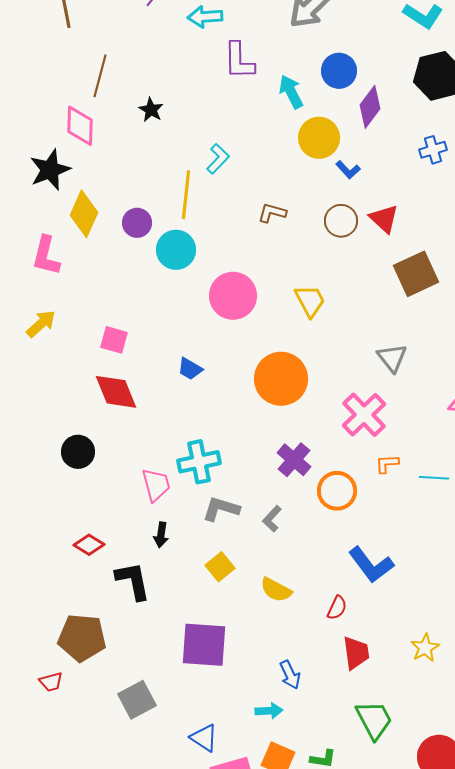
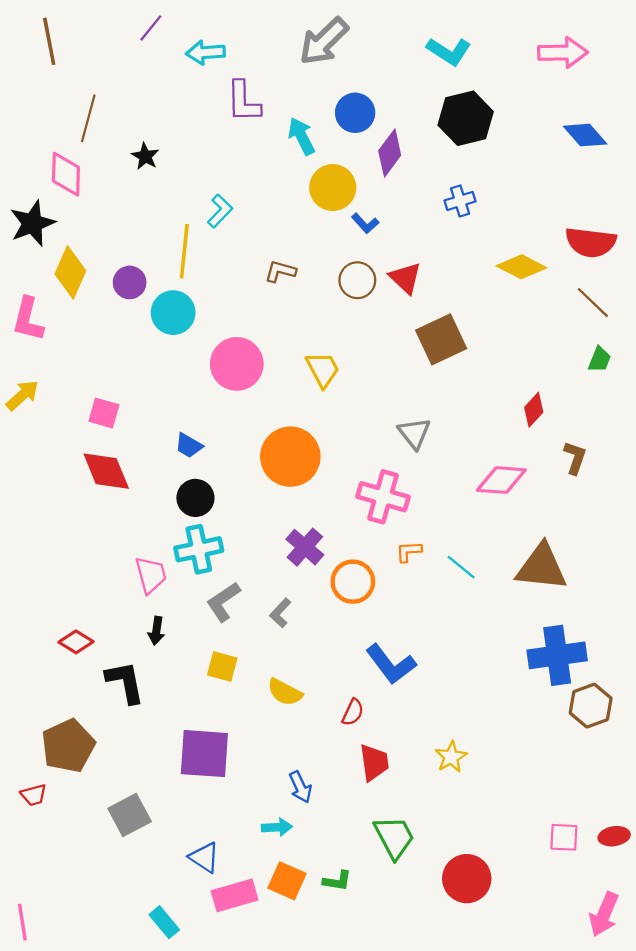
pink cross: (364, 415) -> (383, 497), turned -30
black circle: (78, 452) -> (195, 498), moved
cyan line: (434, 478) -> (461, 567), turned 36
gray L-shape: (221, 509) -> (223, 602), turned -51
yellow square: (220, 567) -> (222, 666), turned -36
brown pentagon: (82, 638) -> (68, 746), turned -30

